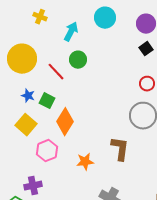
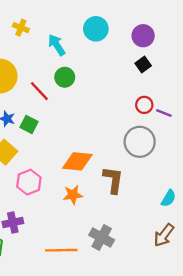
cyan arrow: (71, 32) -> (57, 45), turned -60
orange diamond: (65, 122) -> (77, 161), moved, turned 64

